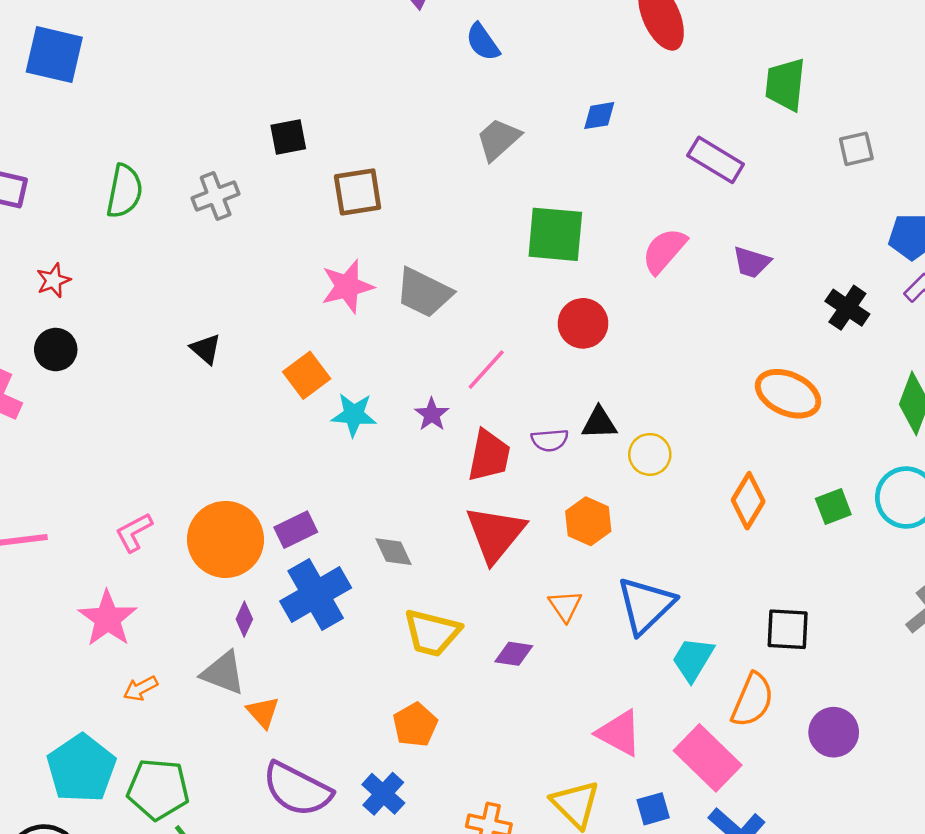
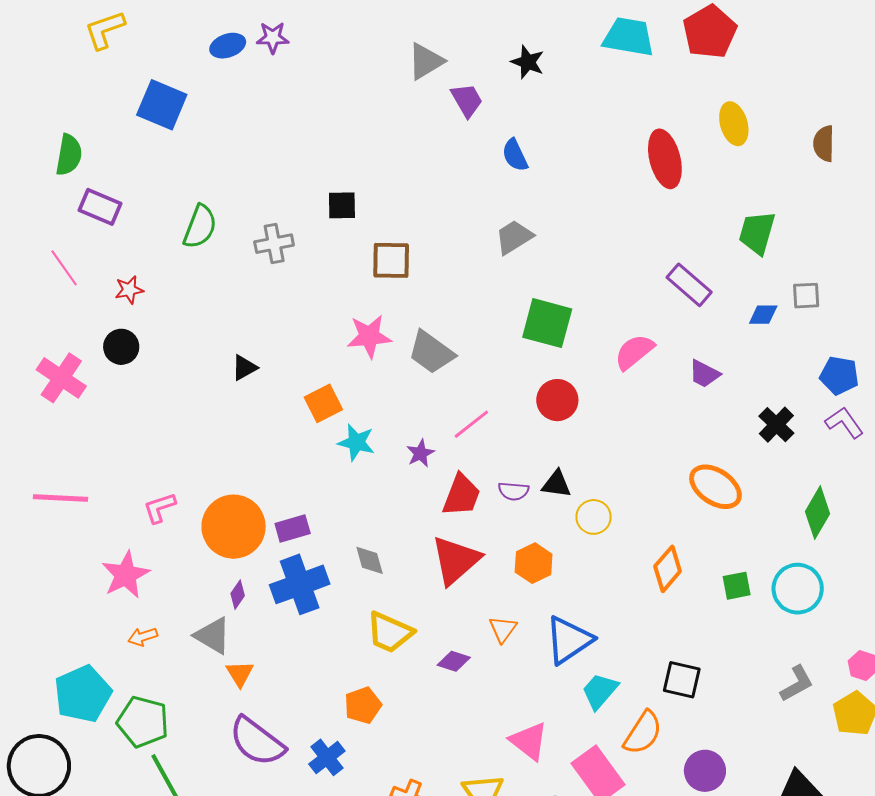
blue diamond: (599, 116) -> (763, 315), moved
black triangle: (206, 349) -> (244, 368), turned 40

